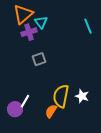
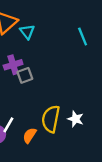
purple cross: (29, 32) -> (13, 65), moved
orange semicircle: (51, 111) -> (30, 135), moved

